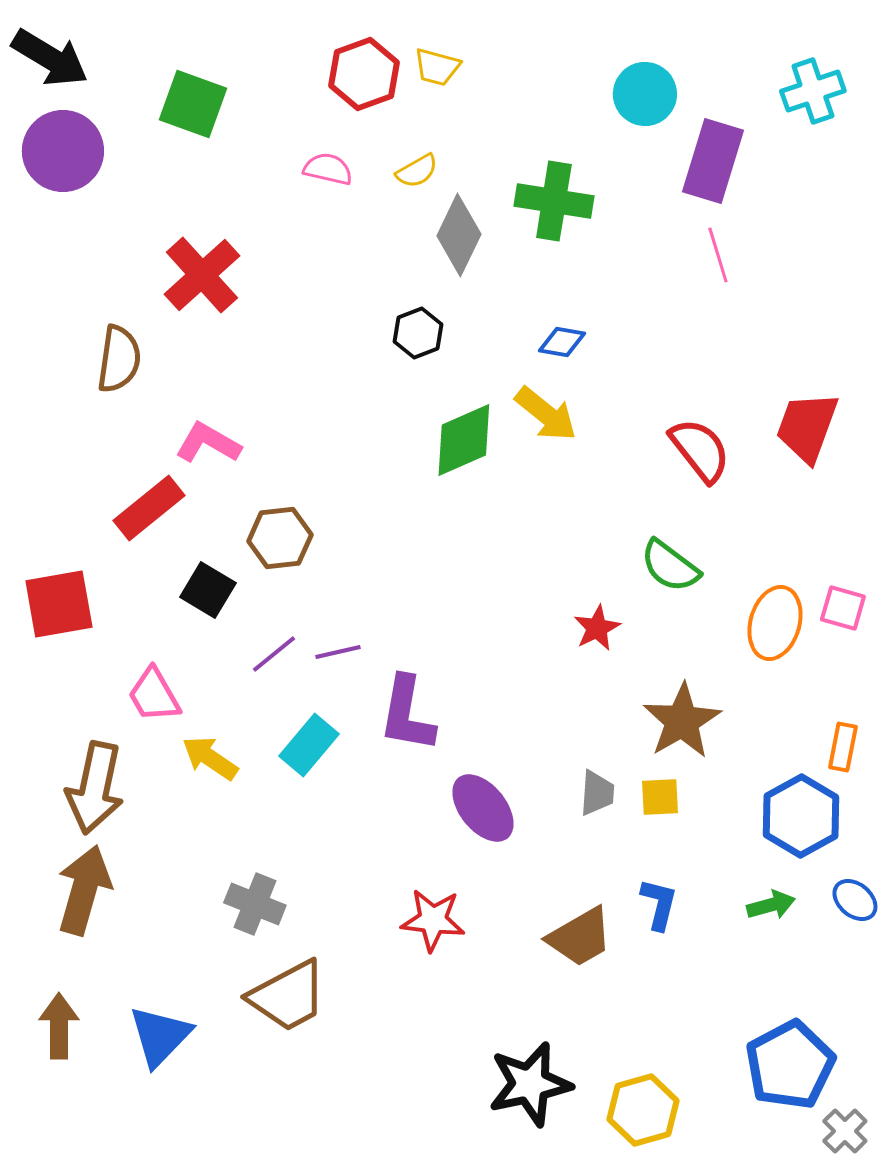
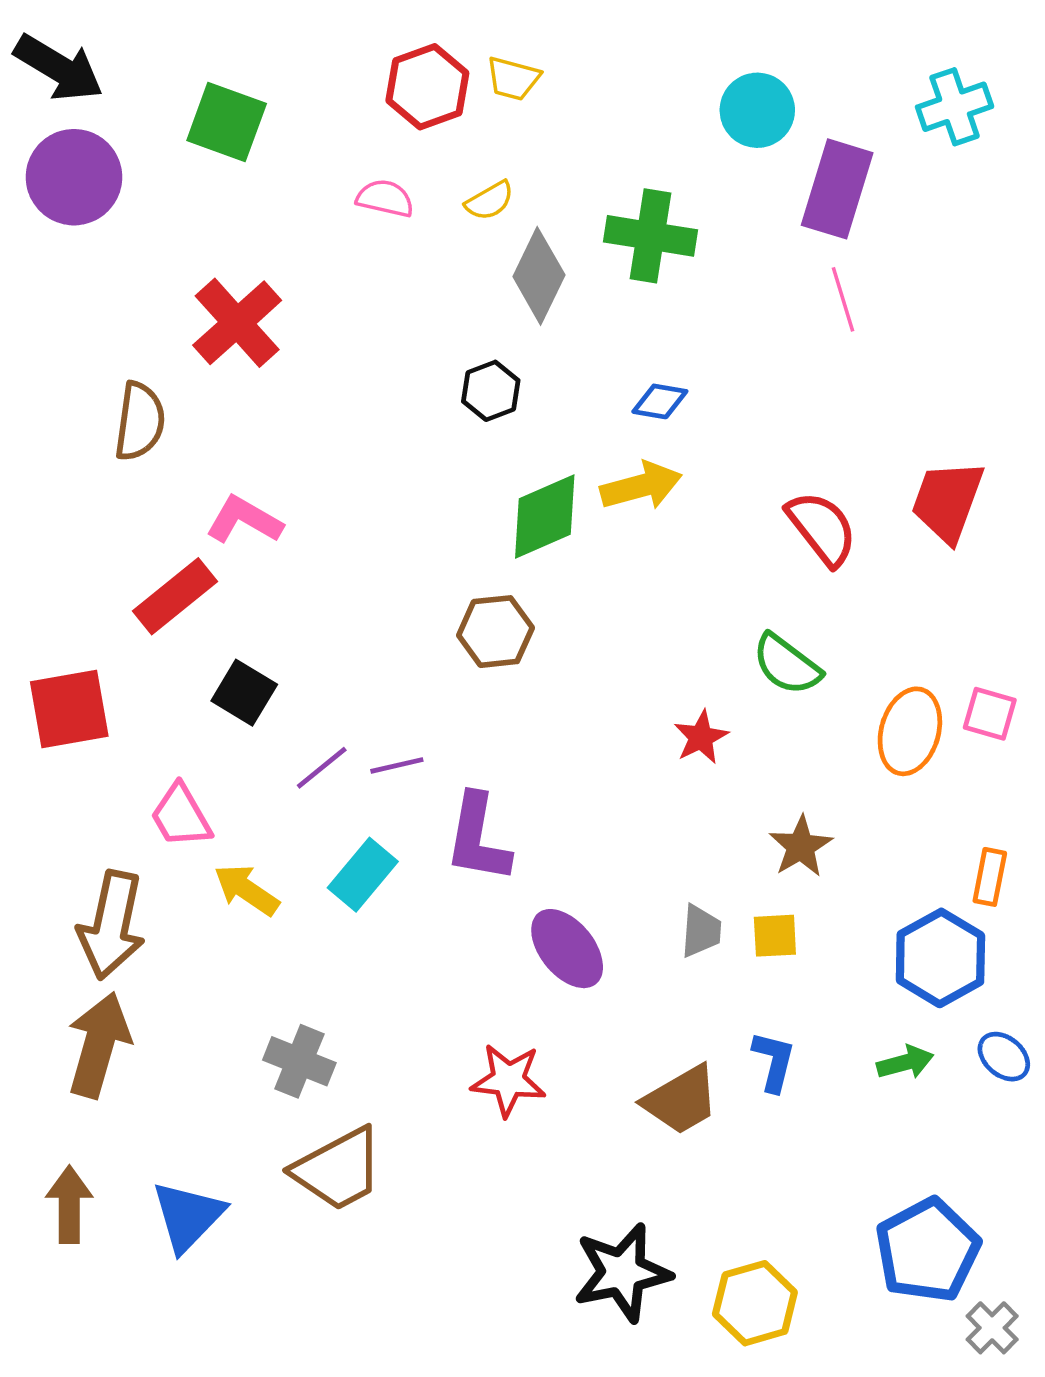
yellow arrow: (546, 414) -> (641, 486), turned -54
brown hexagon: (280, 538) -> (495, 632), moved
brown star: (682, 721) -> (801, 846), size x0.7

